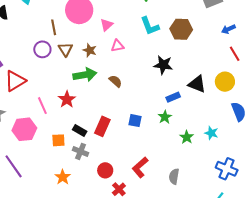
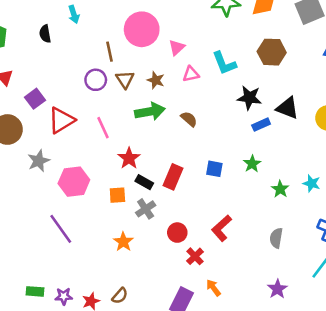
cyan L-shape: (150, 26) -> (224, 63), moved
black triangle: (197, 84) -> (287, 108), moved
blue rectangle: (173, 97) -> (261, 125), moved
red star: (67, 99) -> (129, 158), moved
pink line: (42, 106) -> (103, 128), moved
gray cross: (80, 151) -> (146, 209), turned 35
gray semicircle: (174, 176) -> (276, 238), moved

